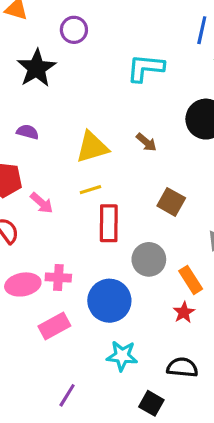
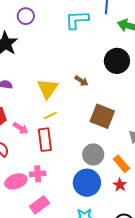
cyan L-shape: (145, 68) -> (77, 20), moved
yellow triangle: (92, 147) -> (48, 89), turned -30
brown square: (171, 202) -> (102, 116), size x1.4
red rectangle: (109, 223) -> (45, 140), moved
blue circle: (109, 301) -> (87, 183), moved

